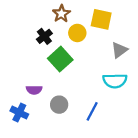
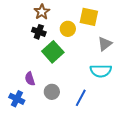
brown star: (61, 14) -> (42, 12), moved
black cross: (44, 36) -> (39, 32), turned -32
purple semicircle: (34, 90) -> (30, 79), turned 72

